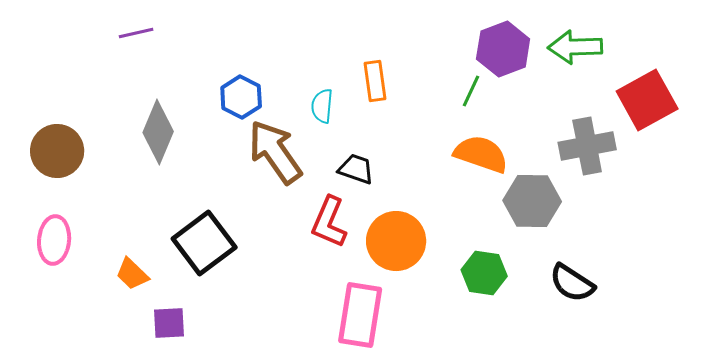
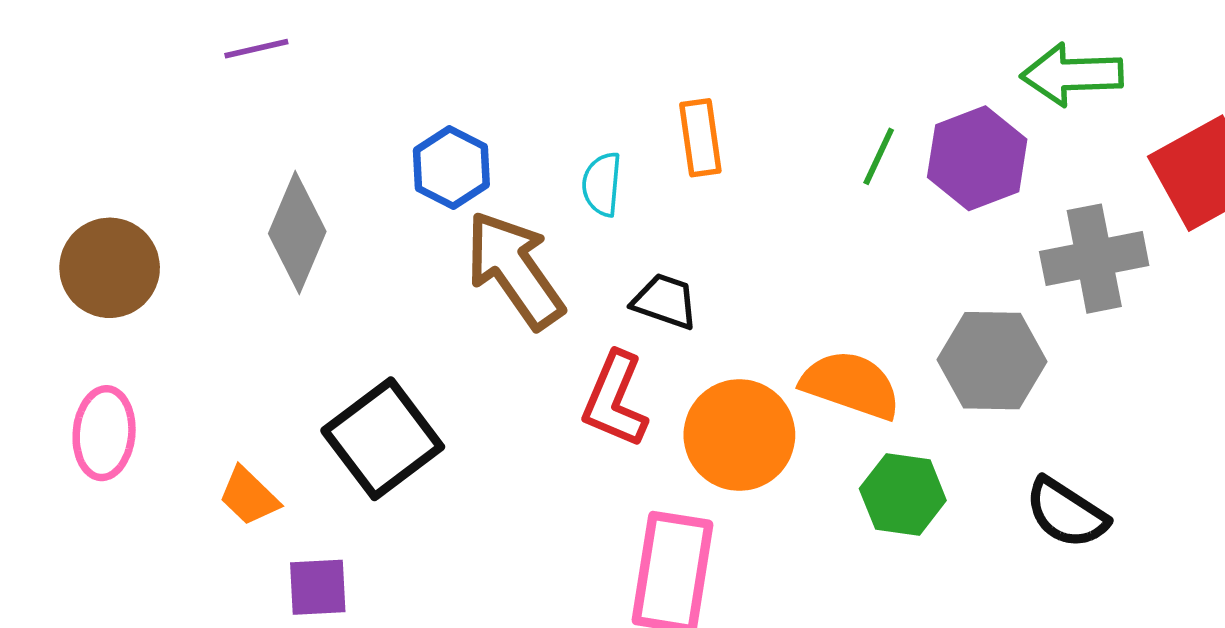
purple hexagon: (503, 49) -> (977, 158), moved
orange semicircle: (481, 154) -> (851, 385), moved

